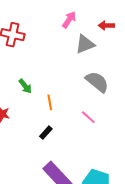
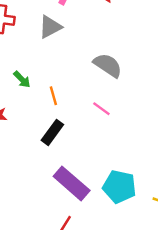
gray triangle: (85, 44) -> (50, 27), moved
black rectangle: (46, 133) -> (52, 132), size x1.5

